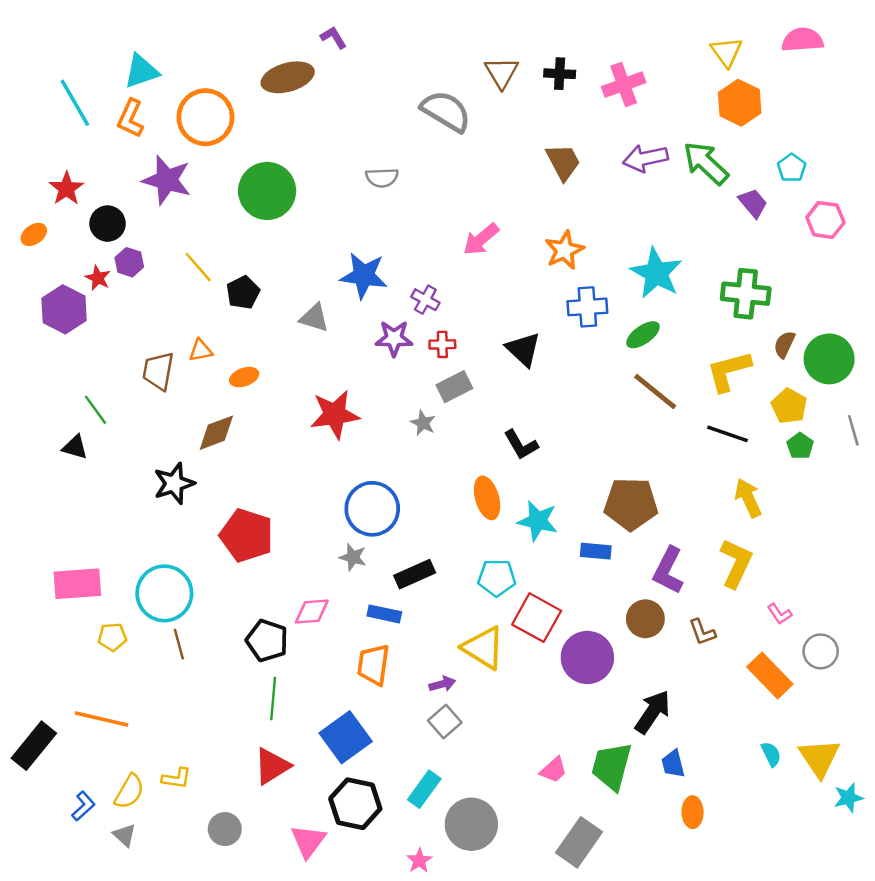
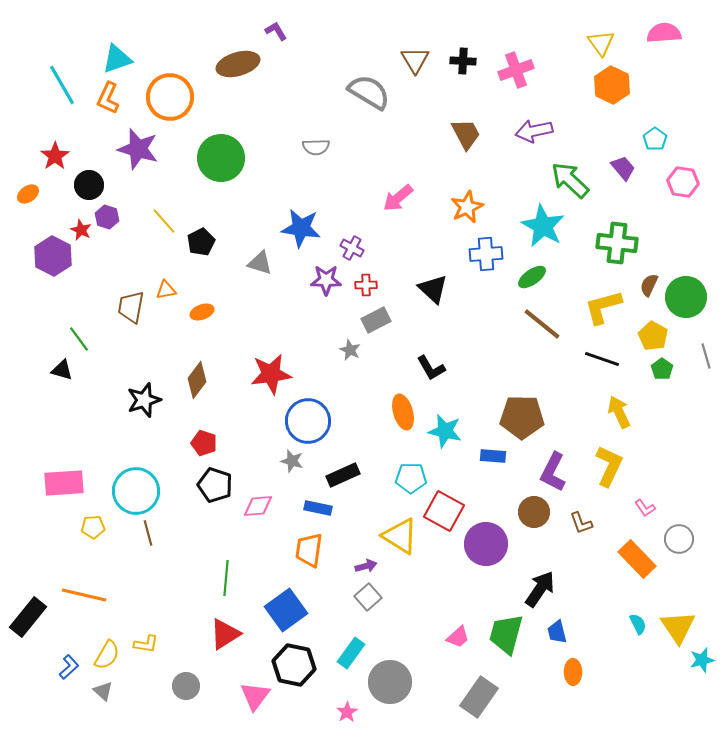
green arrow: (706, 163) -> (570, 180), moved
red star: (335, 415) -> (271, 374), moved
brown diamond: (216, 433) -> (197, 380), moved, turned -33
red pentagon: (247, 535) -> (204, 443), size x0.6
black pentagon: (267, 641) -> (215, 485), moved

